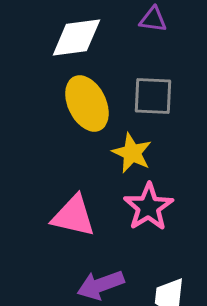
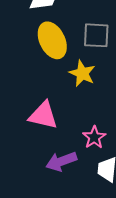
pink star: (148, 207) -> (94, 137), moved, size x0.7

